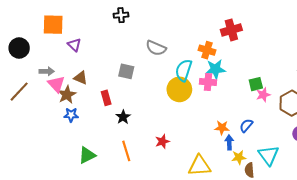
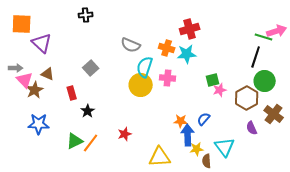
purple triangle: (74, 45) -> (42, 43), size x1.5
gray semicircle: (156, 48) -> (131, 45), moved
cyan star: (215, 69) -> (187, 54), moved
gray square: (126, 71) -> (91, 68), turned 35
blue star: (71, 115) -> (39, 124), moved, size x1.5
blue arrow: (229, 142) -> (188, 135), size x1.5
orange line: (126, 151) -> (91, 143), turned 54
green triangle: (87, 155) -> (75, 141), moved

